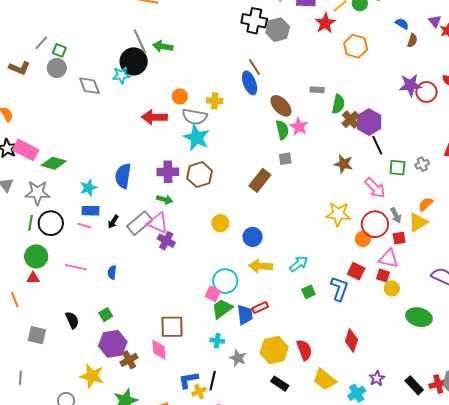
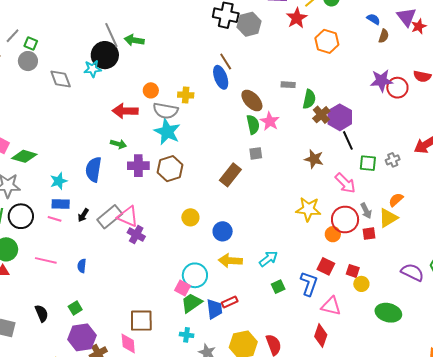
purple triangle: (435, 21) -> (406, 17), size x1.5
green arrow: (165, 200) -> (118, 144), moved
pink triangle: (389, 259) -> (331, 306), moved

